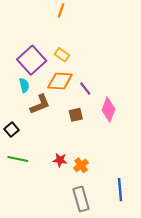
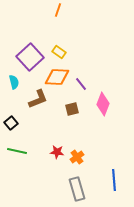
cyan semicircle: (24, 85) -> (14, 82), moved

